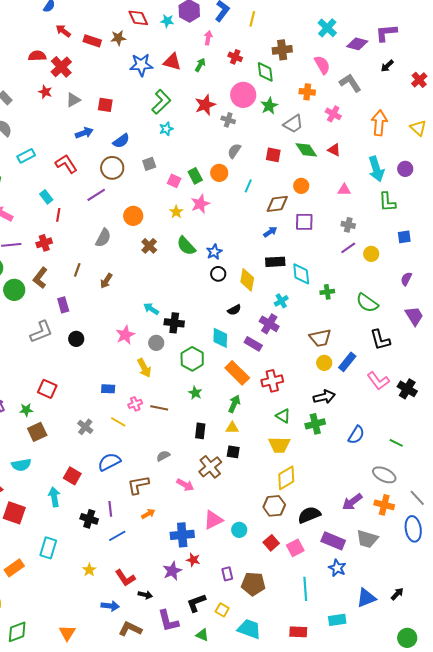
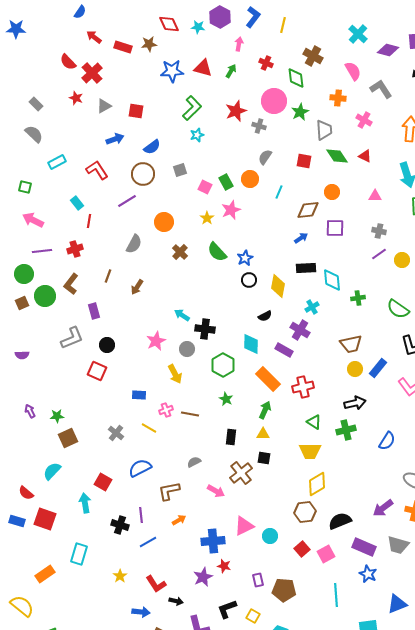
brown cross: (282, 50) -> (313, 56), turned 36
red semicircle: (37, 56) -> (68, 62), turned -132
gray trapezoid: (293, 124) -> (324, 130), turned -60
red square: (47, 389) -> (97, 371), moved
cyan semicircle: (21, 465) -> (52, 471), turned 144

